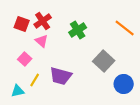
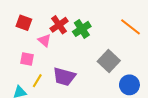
red cross: (43, 21) -> (59, 25), moved
pink square: (25, 59) -> (27, 59), turned -32

